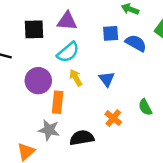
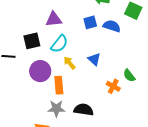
black square: (34, 29) -> (32, 41), moved
orange cross: (113, 118) -> (113, 86), moved
black semicircle: (82, 138) -> (84, 110), turned 30

